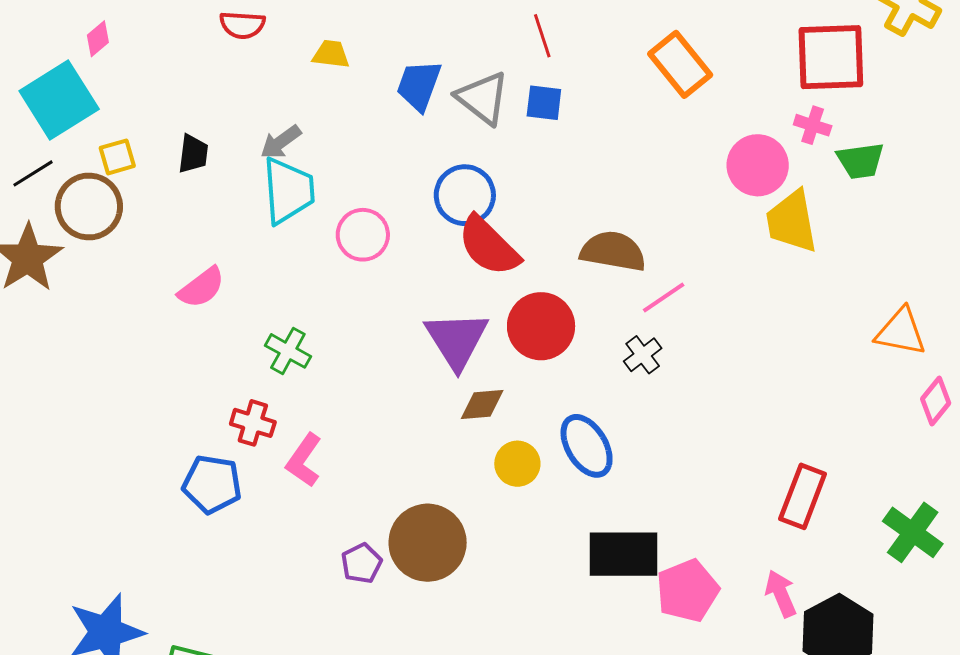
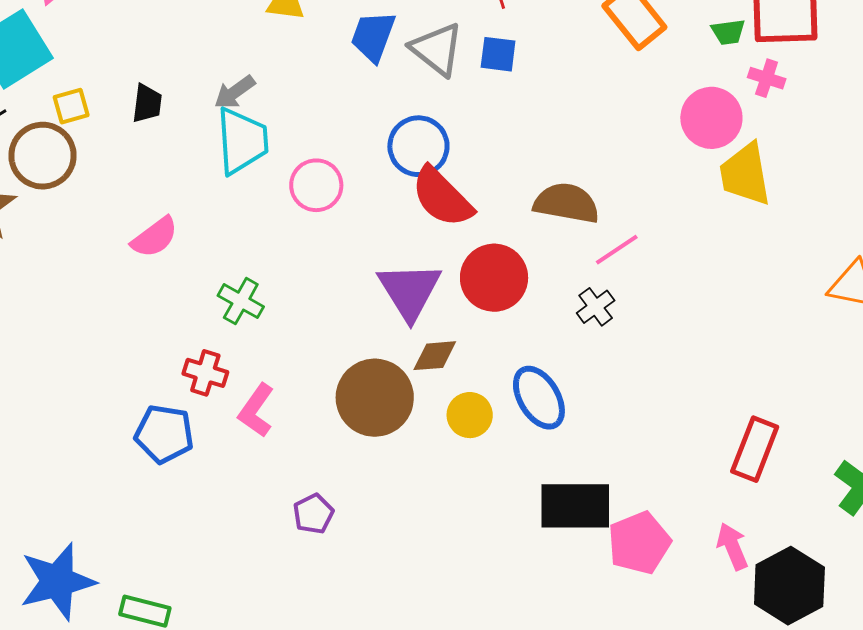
green trapezoid: (861, 161) -> (728, 32), moved, size x0.7
brown circle: (428, 543) -> (375, 398), moved

